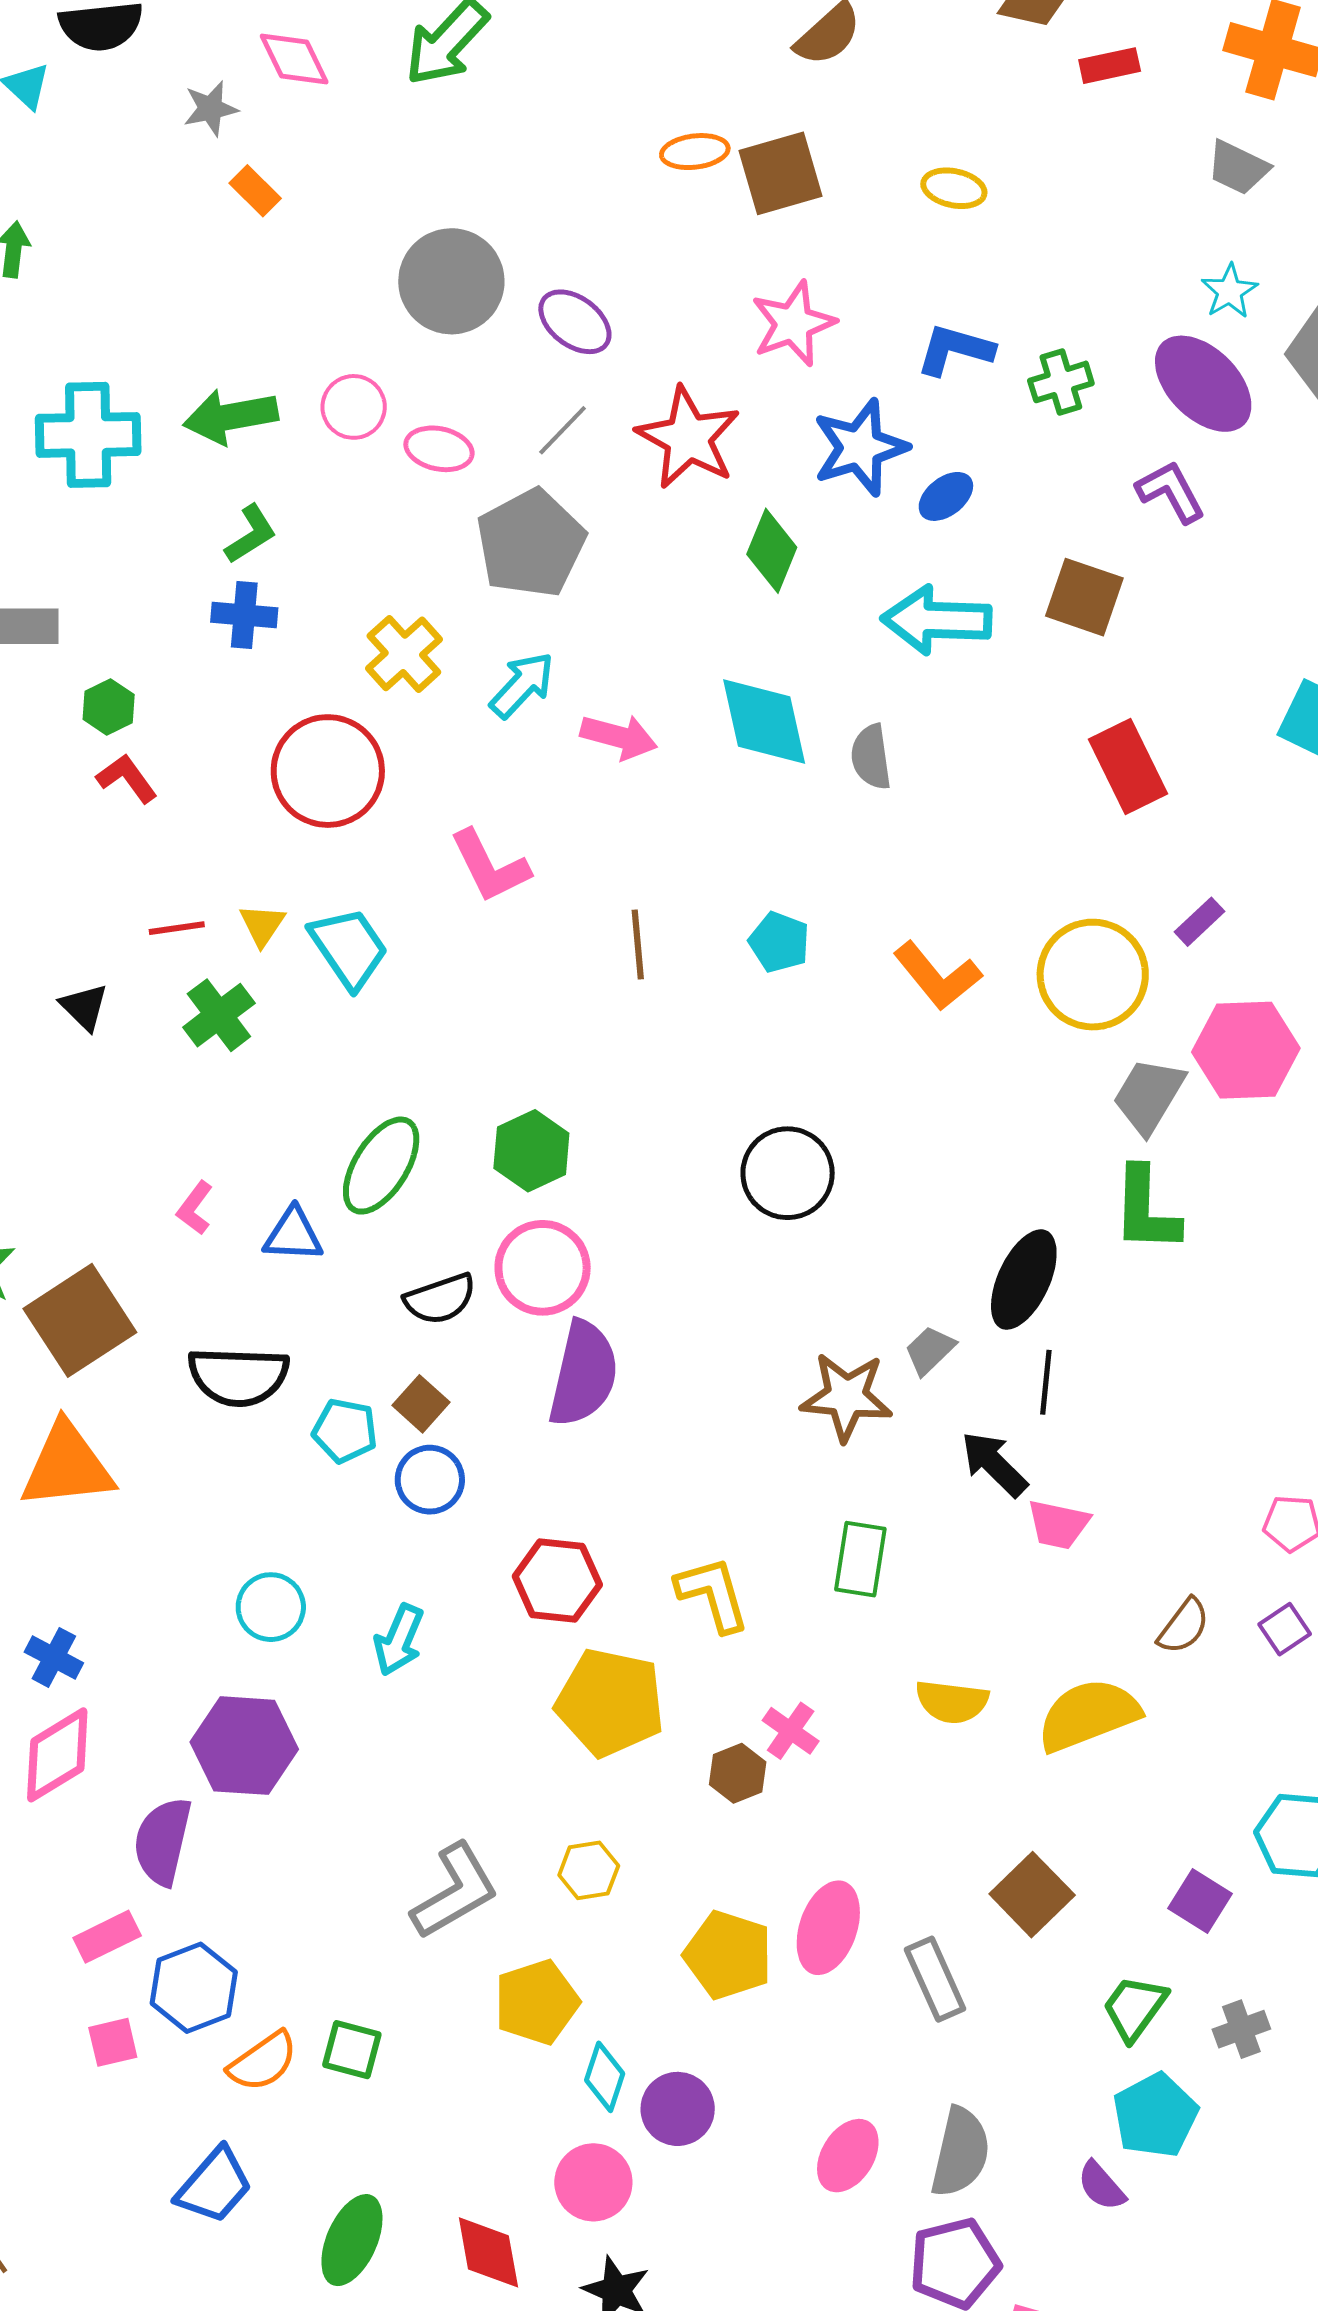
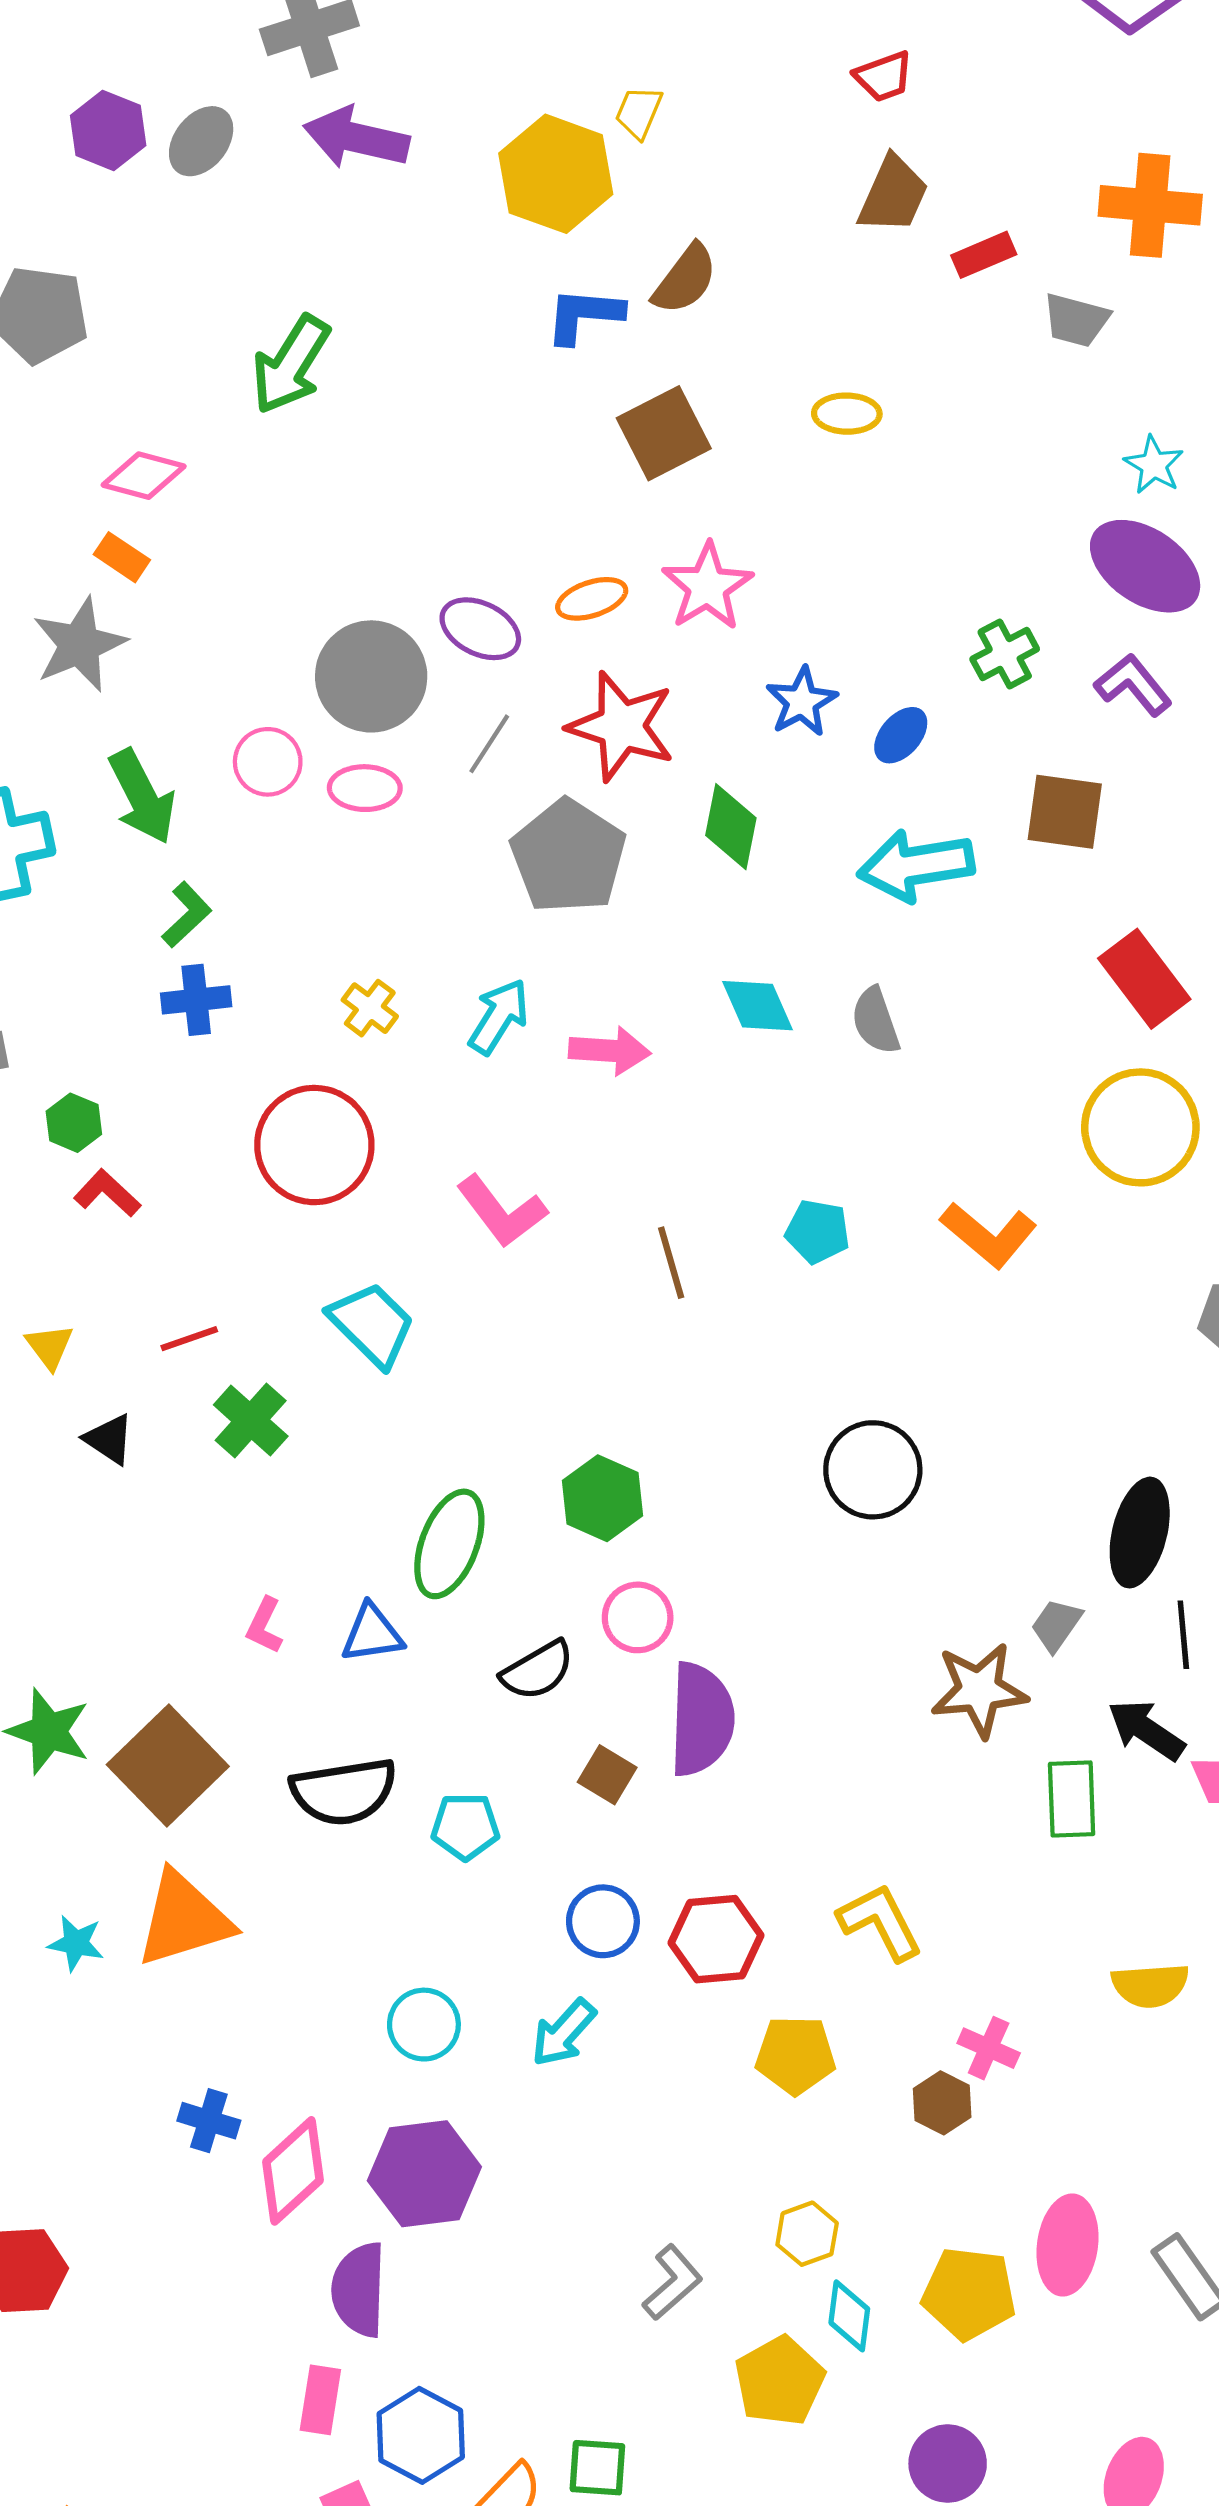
pink diamond: (294, 59) -> (144, 476), moved, turned -38
gray star: (211, 109) -> (79, 645), moved, size x1.6
orange ellipse: (695, 152) -> (592, 599), moved
gray trapezoid: (1238, 168) -> (1076, 320), moved
gray circle: (451, 281) -> (371, 676), moved
blue L-shape: (955, 350) -> (584, 315), moved
green cross: (1061, 382) -> (1005, 654), moved
green arrow: (231, 417) -> (142, 797), turned -96
blue star: (860, 447) -> (802, 702), size x0.7
gray pentagon: (531, 543) -> (568, 857), moved
yellow cross: (404, 654) -> (370, 1008), size x0.7
cyan diamond: (764, 722) -> (757, 1006), size x0.7
yellow triangle: (262, 925) -> (50, 1346), moved
yellow circle: (1093, 975) -> (1140, 1127), moved
pink circle: (543, 1268) -> (638, 1617), size x0.7
brown square: (421, 1404) -> (607, 1775), moved
blue circle: (430, 1480) -> (603, 1921), moved
green rectangle: (860, 1559) -> (1072, 1799), moved
cyan arrow: (399, 1640) -> (564, 2033), turned 30
yellow pentagon: (610, 1702) -> (795, 2055), size x0.7
pink diamond: (57, 1755) -> (293, 2171), moved
gray L-shape: (455, 1891) -> (672, 2282), size x0.7
pink rectangle: (107, 1937) -> (320, 2400), turned -44
cyan diamond: (605, 2077) -> (849, 2316), moved

